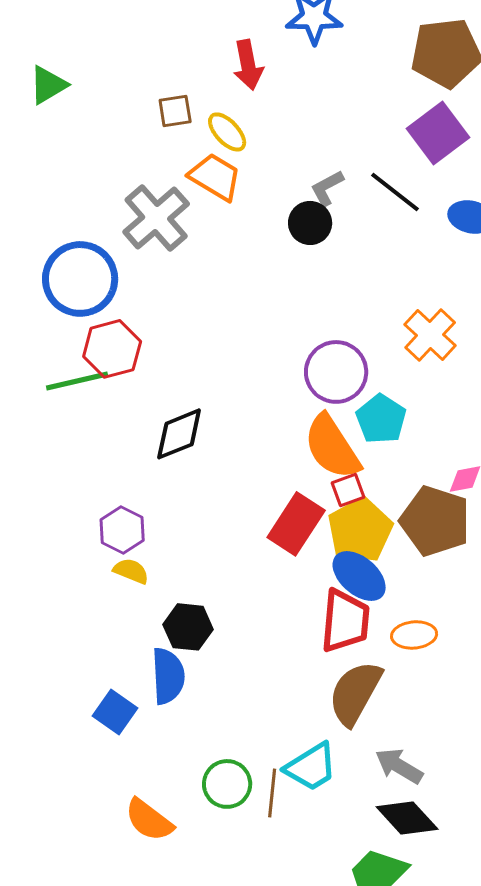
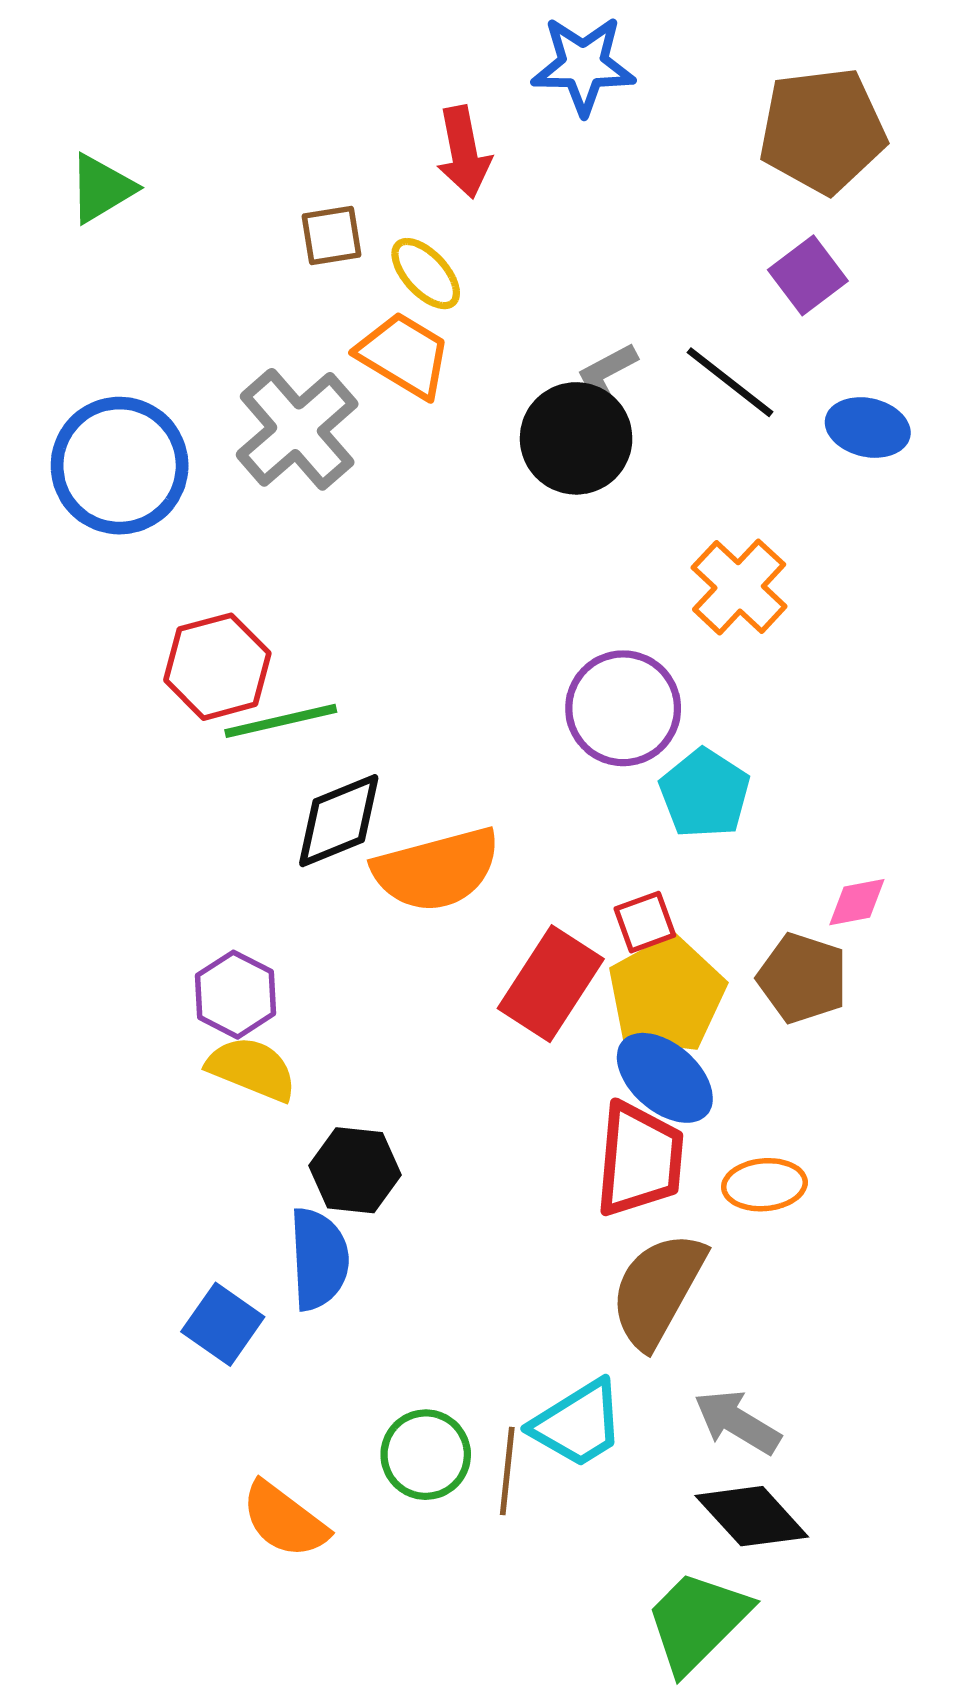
purple square: (438, 133) -> (808, 275), size x0.7
black circle: (310, 223) -> (576, 438), size x1.4
blue circle: (80, 279) -> (120, 466), moved
orange cross: (430, 335) -> (739, 587), moved
green line: (77, 381) -> (281, 721), moved
orange semicircle: (332, 447) -> (437, 870), moved, turned -72
brown pentagon: (435, 521) -> (802, 978), size x0.7
yellow semicircle: (131, 571) -> (252, 1069), size x1.4

